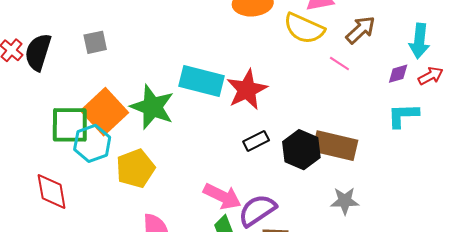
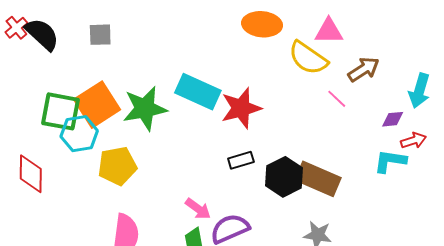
black semicircle: (38, 52) -> (42, 34), turned 105
red arrow: (431, 76) -> (413, 140), moved
green star: (152, 107) -> (145, 108), turned 30
pink arrow: (222, 196) -> (198, 209), size x0.7

